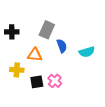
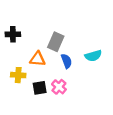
gray rectangle: (47, 30) -> (56, 42), moved
blue semicircle: (62, 46) -> (66, 61), moved

